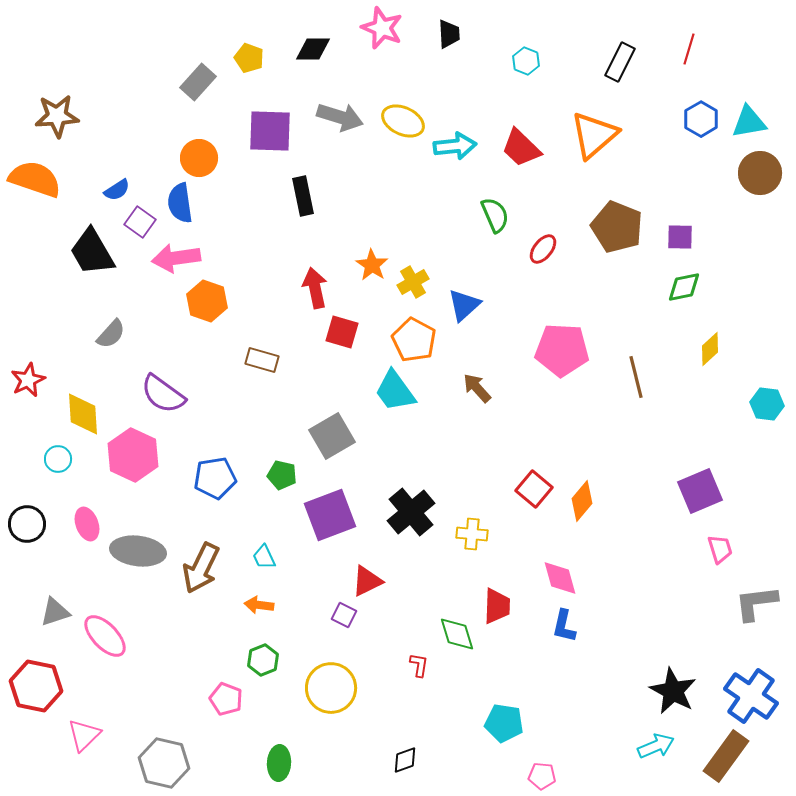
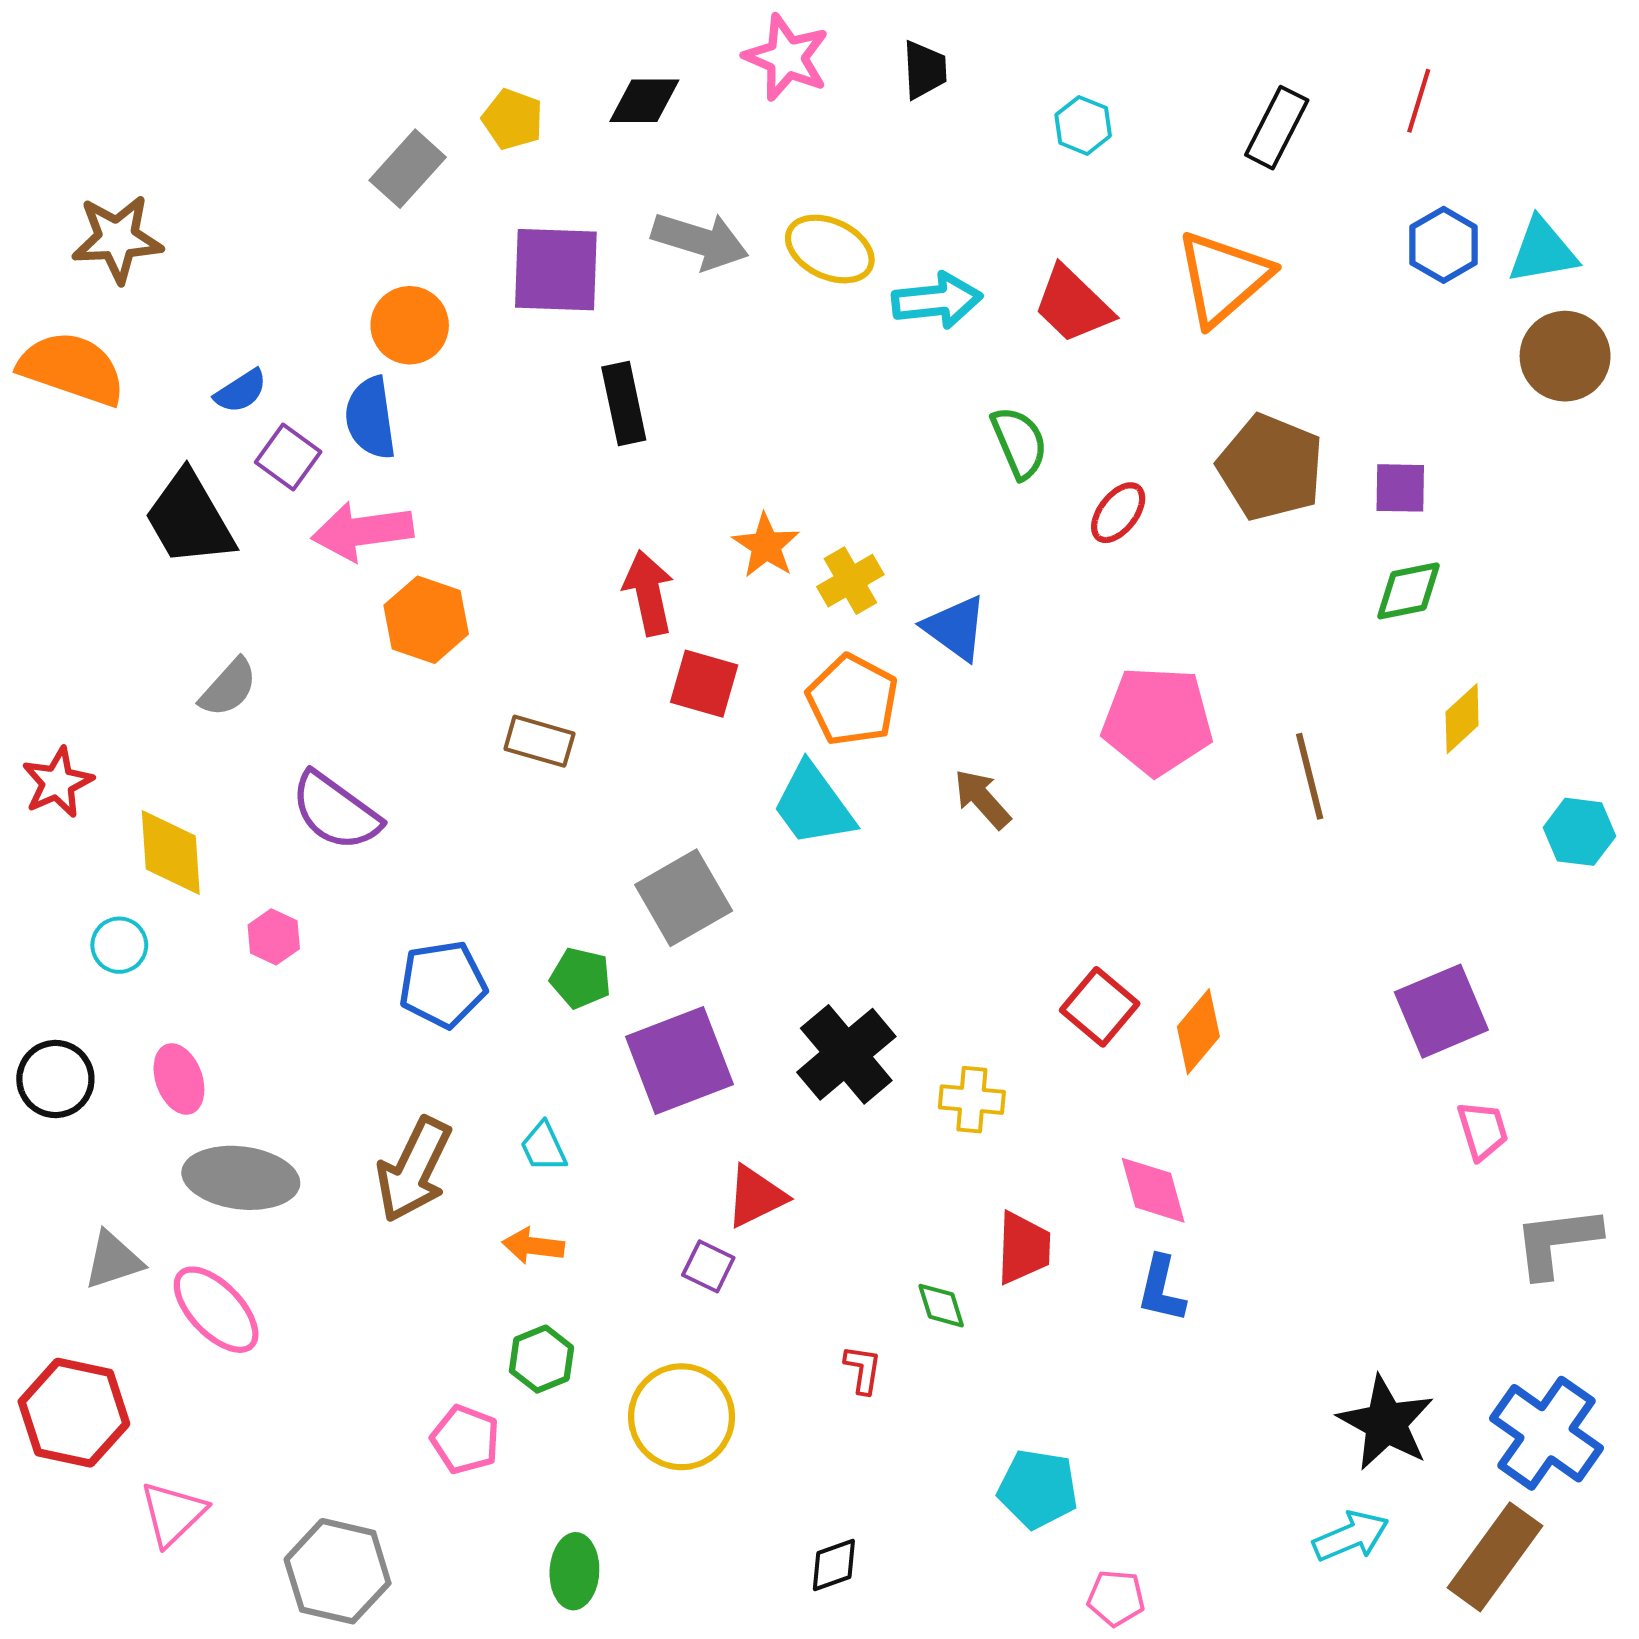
blue triangle: (464, 305) -> (955, 628), turned -42
pink hexagon: (133, 455) -> (274, 937), size x0.5
gray ellipse: (138, 551) -> (241, 1178), moved
green diamond: (457, 634) -> (941, 1306), size x0.7

